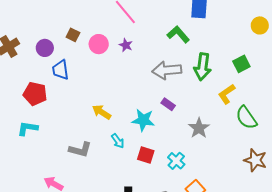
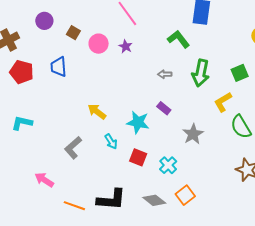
purple circle: (45, 48) -> (44, 21), moved
gray arrow: (167, 70) -> (165, 74), size x0.5
red pentagon: (35, 94) -> (22, 72), moved
gray L-shape: (80, 150) -> (73, 148), turned 120

